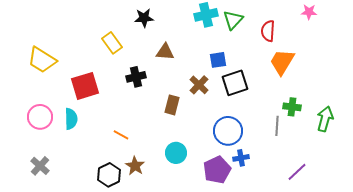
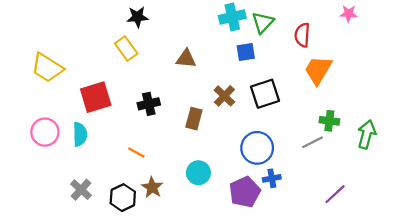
black star: (144, 18) -> (137, 17), moved
blue square: (218, 60) -> (246, 52), moved
black cross: (136, 77) -> (149, 104), moved
gray line: (277, 126) -> (312, 142), turned 60
gray cross: (40, 166) -> (81, 190), moved

